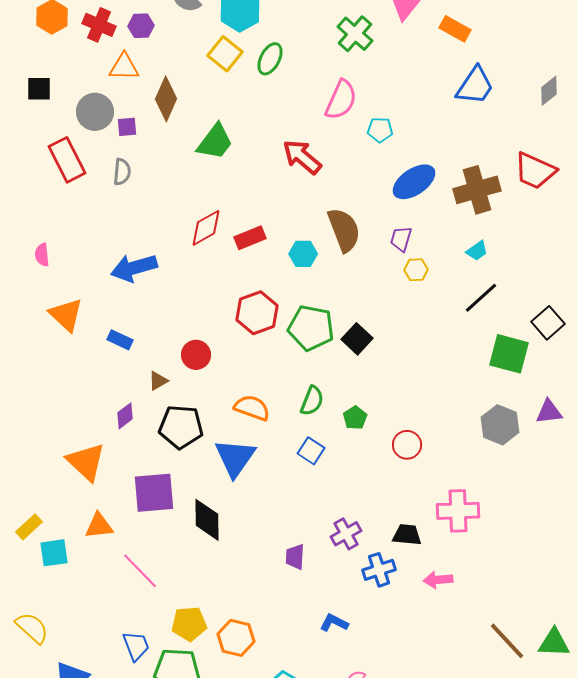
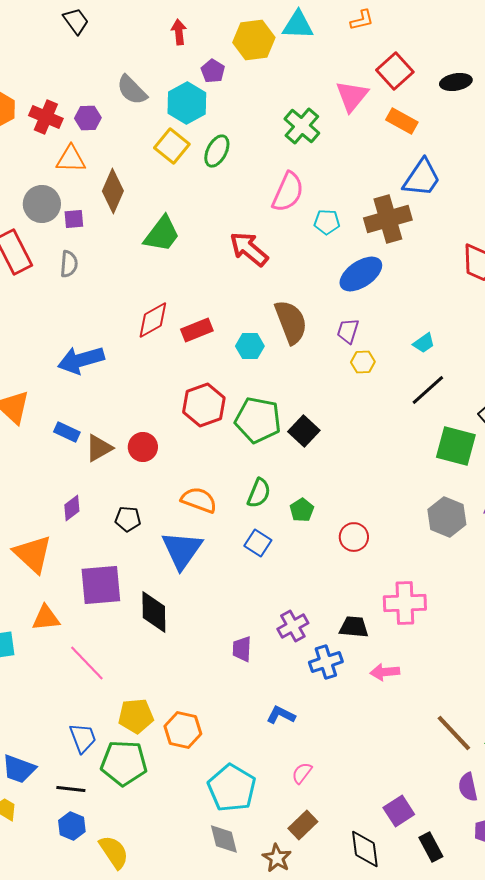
brown cross: (477, 190) -> (388, 219), moved
brown triangle: (158, 381) -> (99, 448), moved, size x1.4
black pentagon: (181, 427) -> (128, 519), size x0.6

